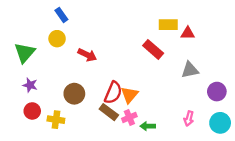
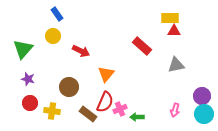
yellow rectangle: (168, 25) -> (170, 18), moved
purple circle: (217, 92) -> (202, 96), moved
red semicircle: (113, 93) -> (105, 102), moved
orange triangle: (129, 95) -> (106, 74), moved
brown rectangle: (109, 112) -> (88, 114), moved

